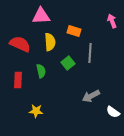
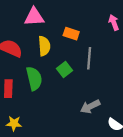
green semicircle: (41, 71) -> (34, 79), size x1.5
yellow star: (36, 111) -> (14, 123), moved

